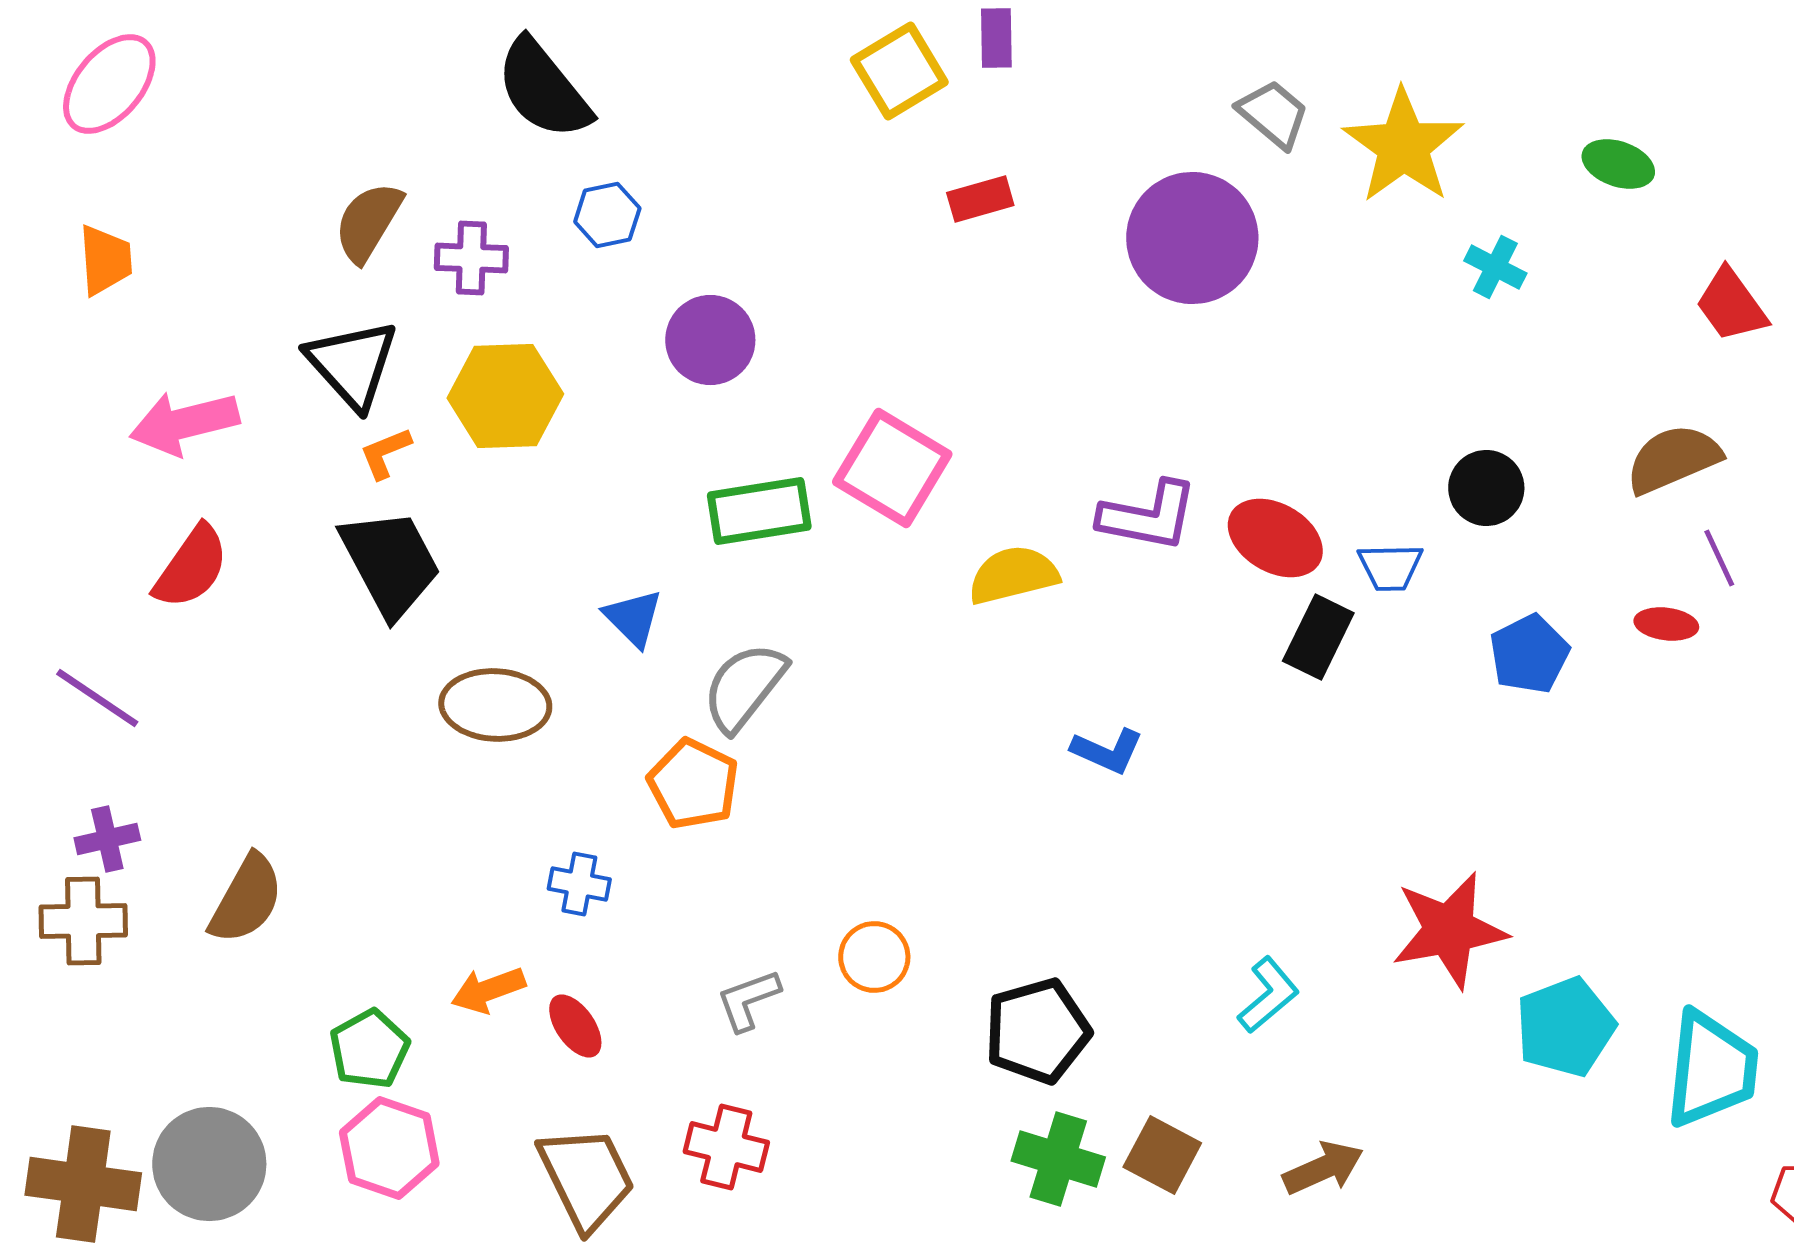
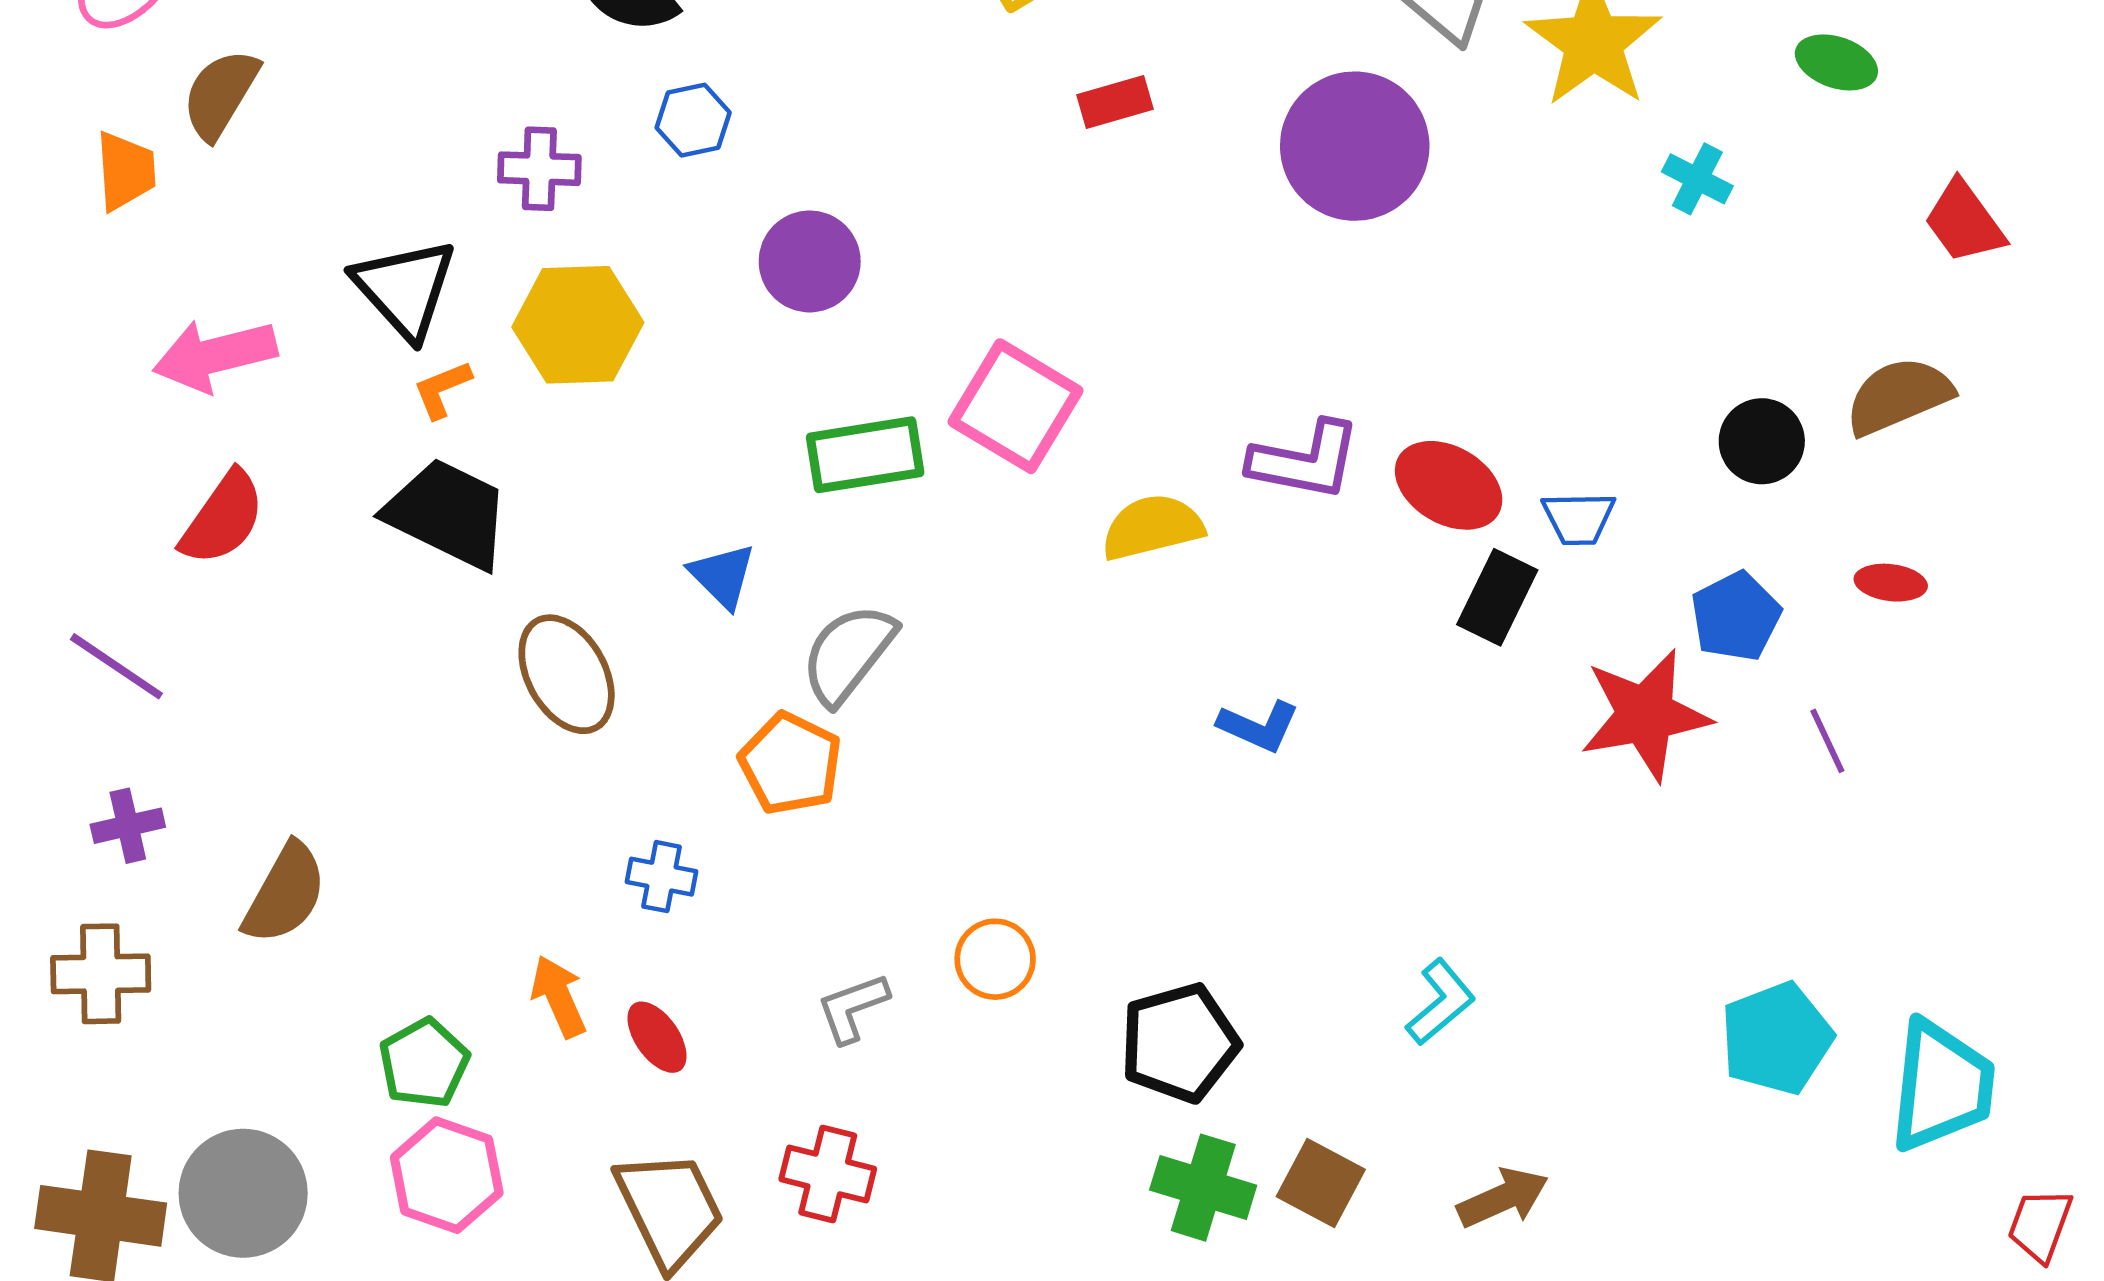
brown semicircle: (368, 222) -> (221, 94), moved
black circle: (1486, 488) -> (1762, 441), moved
purple line: (1719, 558) -> (1827, 741), moved
black trapezoid: (390, 563) -> (448, 514), turned -36
brown ellipse: (495, 705) -> (567, 674), turned 58
brown cross: (83, 921) -> (101, 974), moved
red star: (1449, 930) -> (1645, 715), moved
orange arrow: (488, 990) -> (559, 996), turned 86

